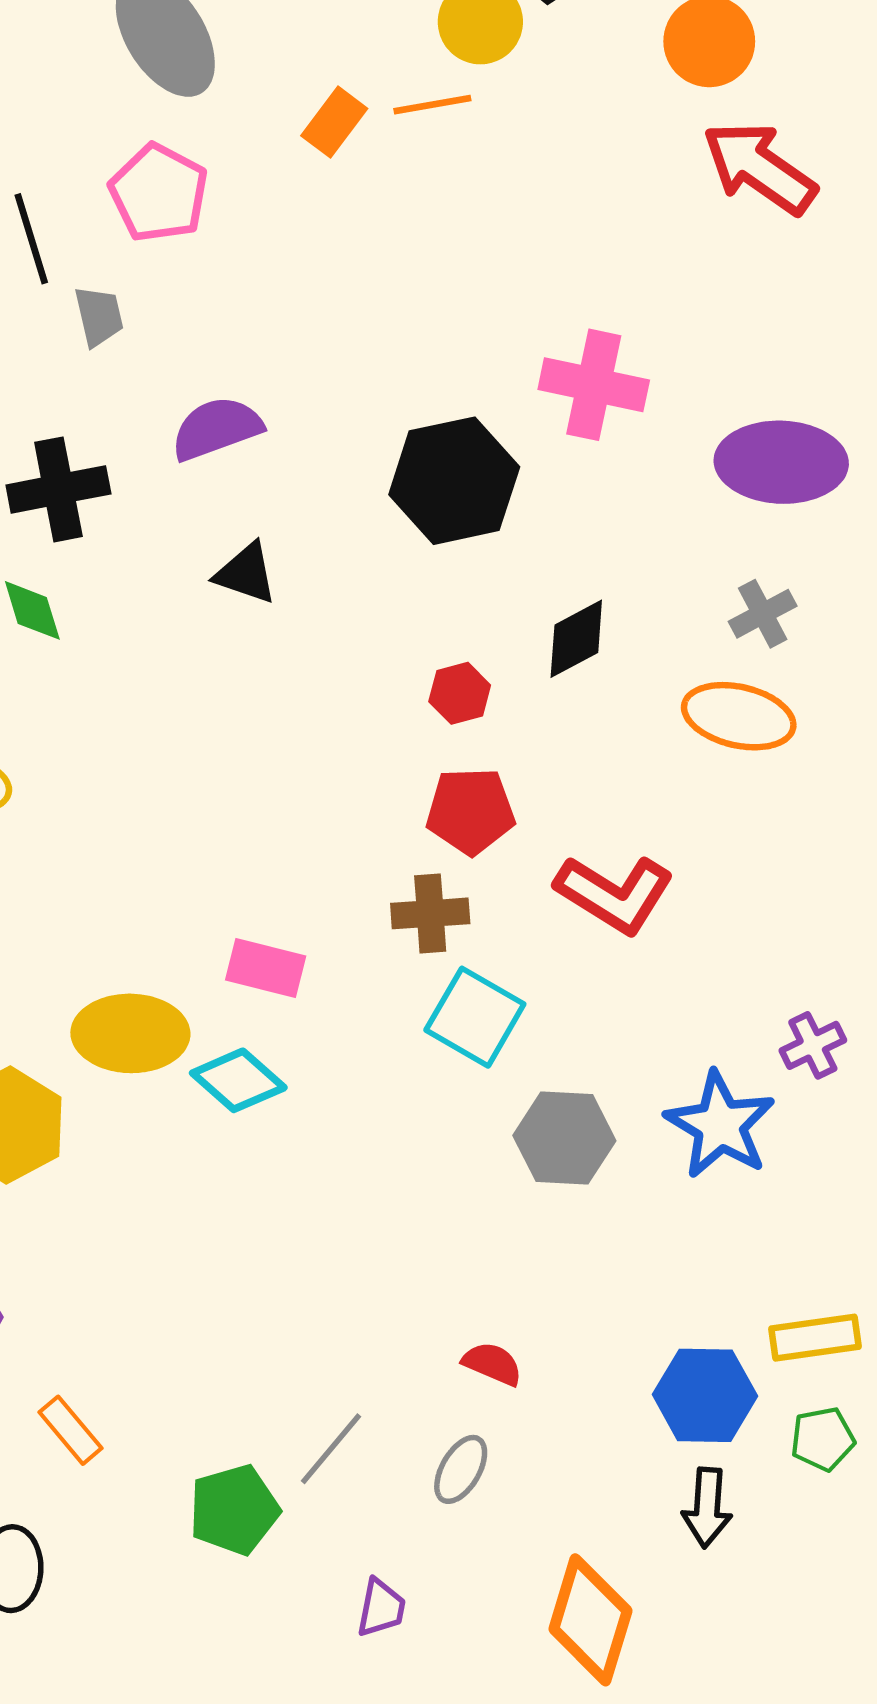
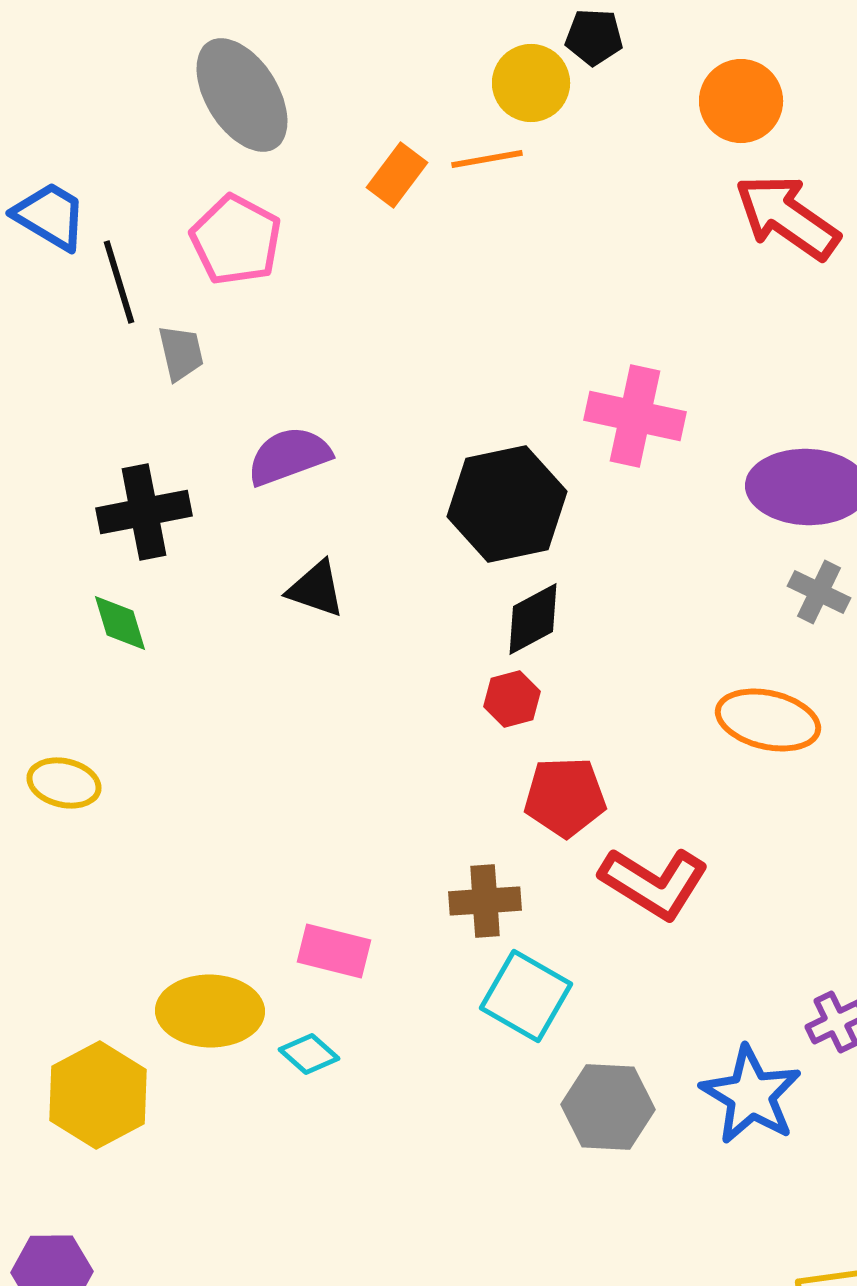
gray cross: (763, 614) -> (819, 592), moved, turned -36
black diamond: (576, 639) -> (533, 619), moved
red pentagon: (471, 811) -> (565, 797), moved
cyan diamond: (238, 1080) -> (309, 1054), size x0.7

